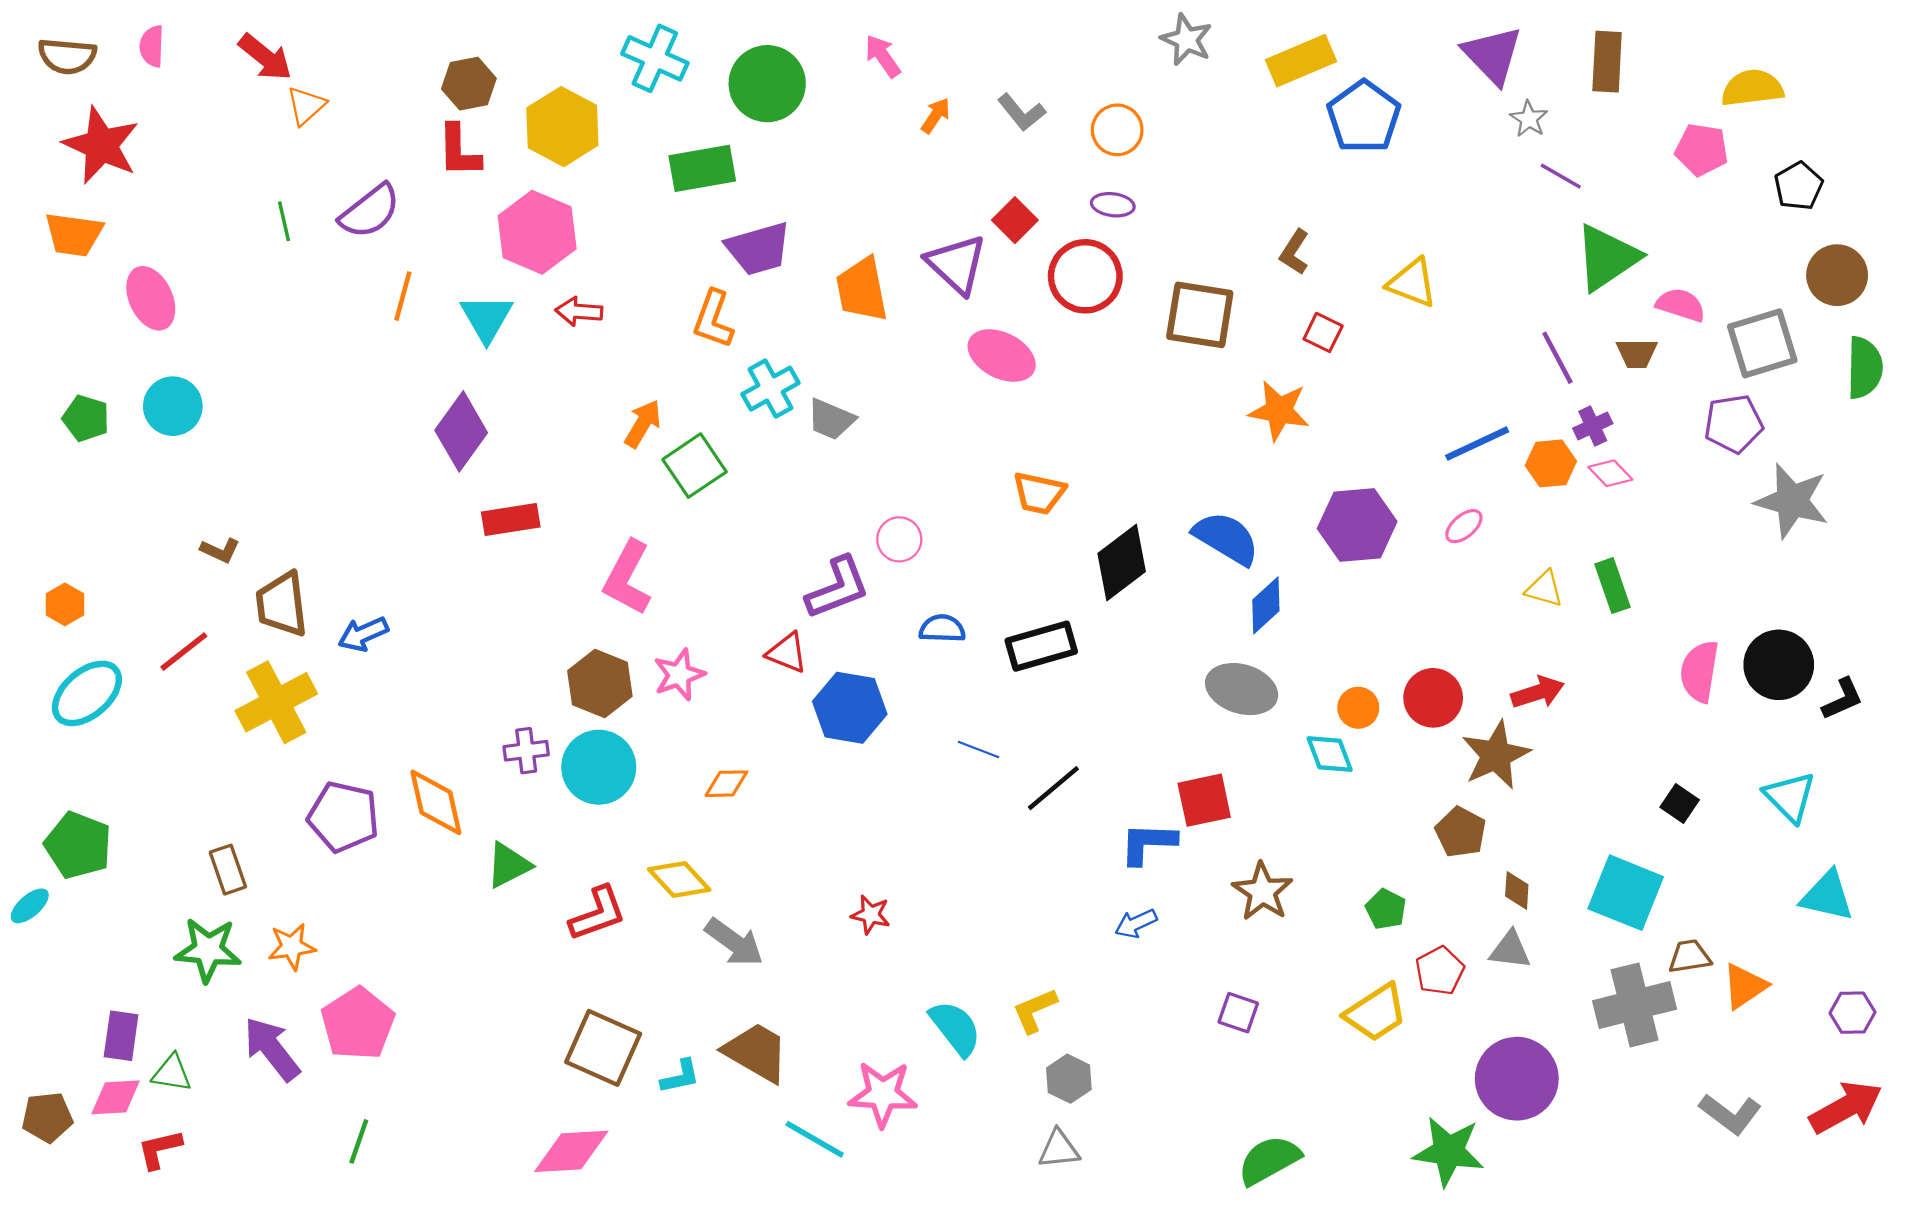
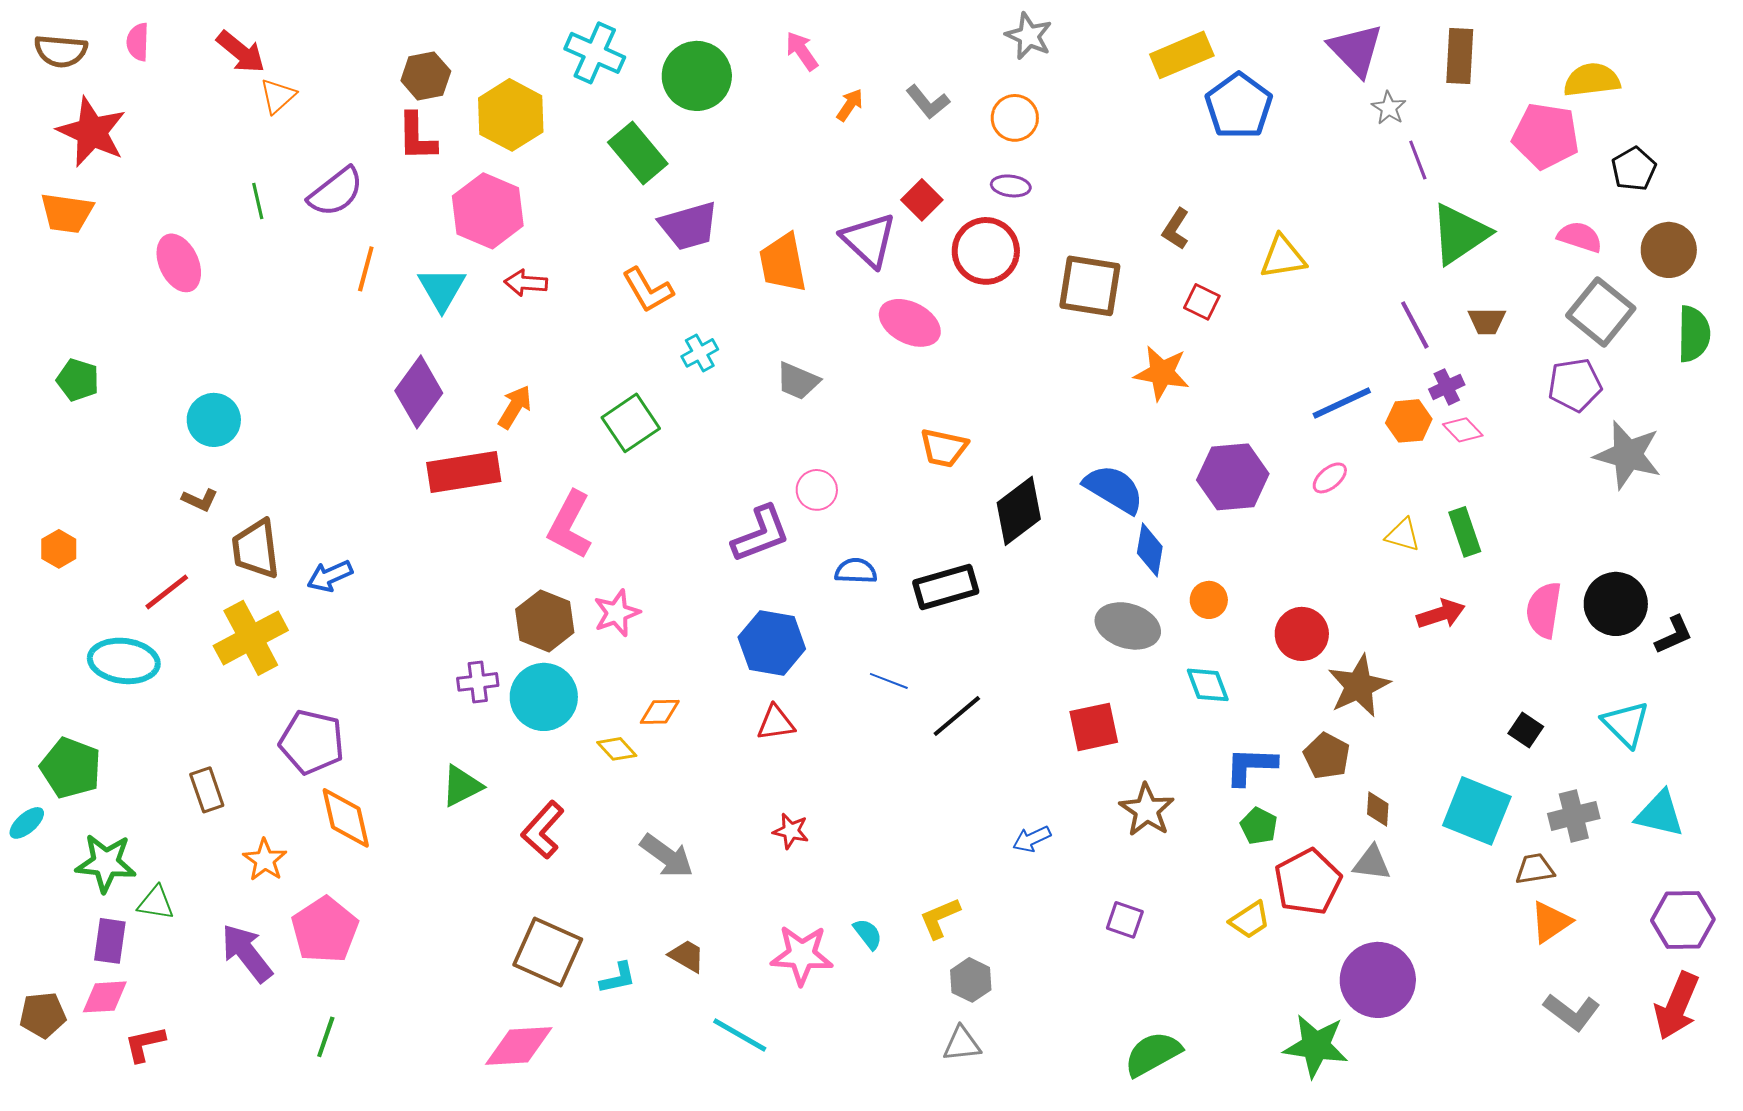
gray star: (1187, 40) -> (1029, 36), moved
pink pentagon: (1702, 150) -> (1546, 136), size x1.4
green rectangle: (702, 168) -> (638, 153), turned 60
purple line: (1561, 176) -> (1418, 160), turned 39
yellow triangle: (1412, 283) -> (1283, 257), turned -30
pink ellipse: (151, 298) -> (179, 263), moved
pink semicircle: (1681, 305) -> (1580, 237), moved
orange L-shape: (713, 319) -> (648, 290), turned -50
gray square: (1762, 343) -> (1601, 312), turned -34
cyan cross: (770, 389) -> (700, 353), size x0.7
cyan circle: (173, 406) -> (214, 420), moved
gray trapezoid: (831, 419) -> (798, 381), moved
orange arrow: (643, 424) -> (515, 407), moved
red rectangle: (511, 520) -> (464, 472), size x1.4
blue diamond: (1266, 605) -> (1150, 550), turned -38
red triangle: (787, 653) -> (776, 723), moved, turned -30
red arrow: (1538, 692) -> (1441, 614), moved
cyan ellipse: (87, 693) -> (124, 661), moved, turned 48
orange circle: (1358, 708) -> (1209, 600), moved
orange diamond: (436, 802) -> (346, 818), moved
blue L-shape: (1148, 843) -> (1251, 766), moved
yellow diamond: (679, 879) -> (617, 749), moved, size x0.7
red L-shape: (598, 914) -> (543, 830), turned 152
orange star: (292, 947) -> (265, 860), turned -30
green star: (208, 950) -> (106, 863), moved
red pentagon: (1440, 971) -> (1308, 882), size x1.5
orange triangle: (1745, 986) -> (1551, 922), moved
gray cross: (1635, 1005) -> (1574, 816), moved, size x0.7
yellow trapezoid: (1376, 1013) -> (1250, 920), size x0.7
purple hexagon: (1852, 1013) -> (1683, 920), size x1.5
cyan semicircle: (955, 1028) -> (868, 934), size x0.6
brown trapezoid: (756, 1052) -> (687, 956), size x0.6
green triangle: (172, 1073) -> (156, 903), moved
pink star: (883, 1094) -> (802, 955), moved
red arrow: (1846, 1107) -> (1677, 1006), turned 142

